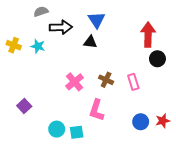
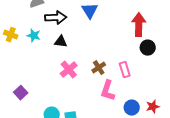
black triangle: (90, 42) -> (61, 42), moved
brown cross: (106, 80) -> (99, 68), turned 32
pink L-shape: (97, 110) -> (108, 91), moved

